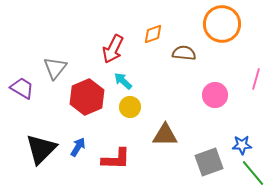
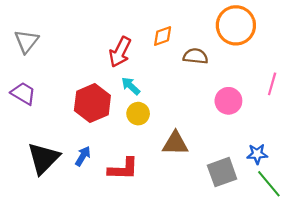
gray triangle: (55, 68) -> (26, 41), moved

